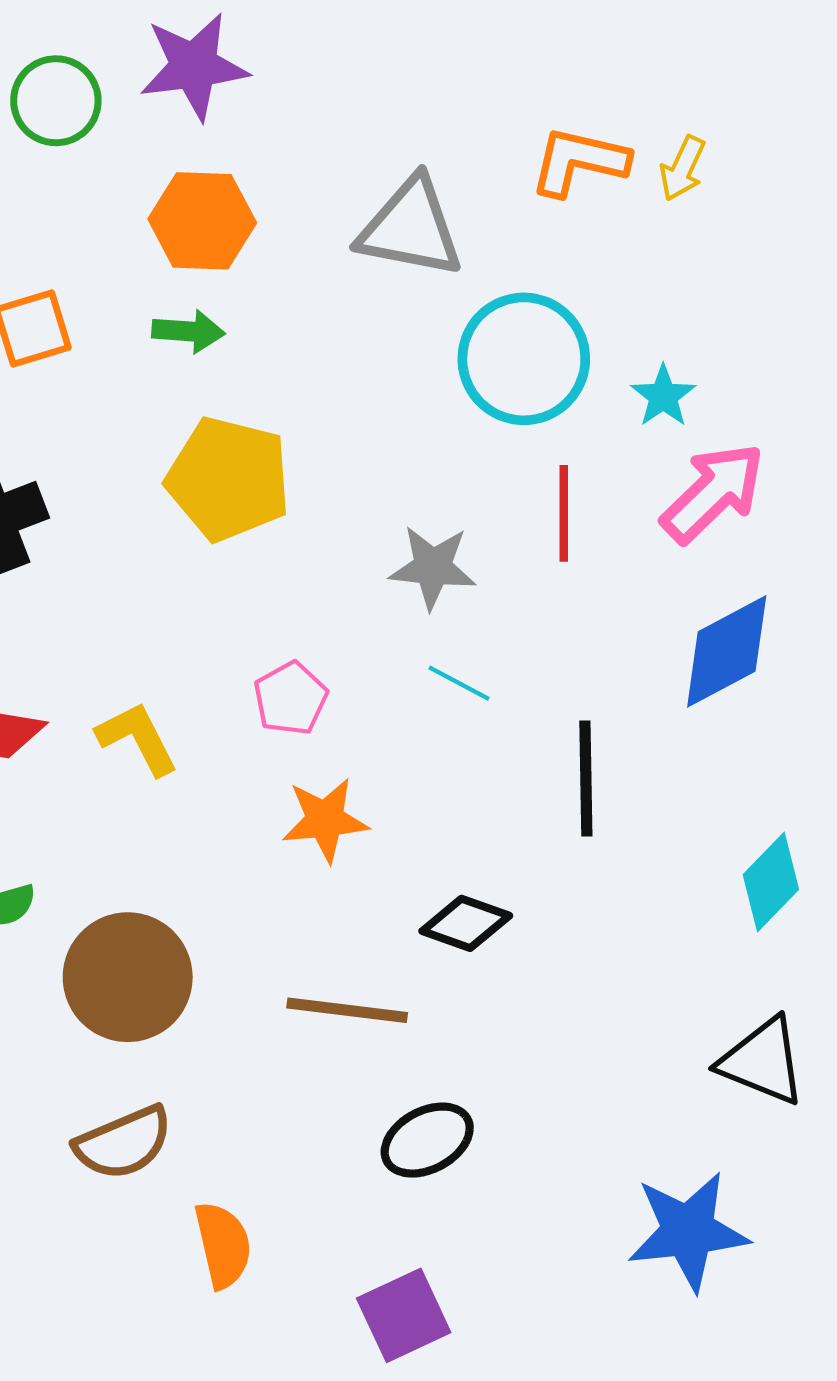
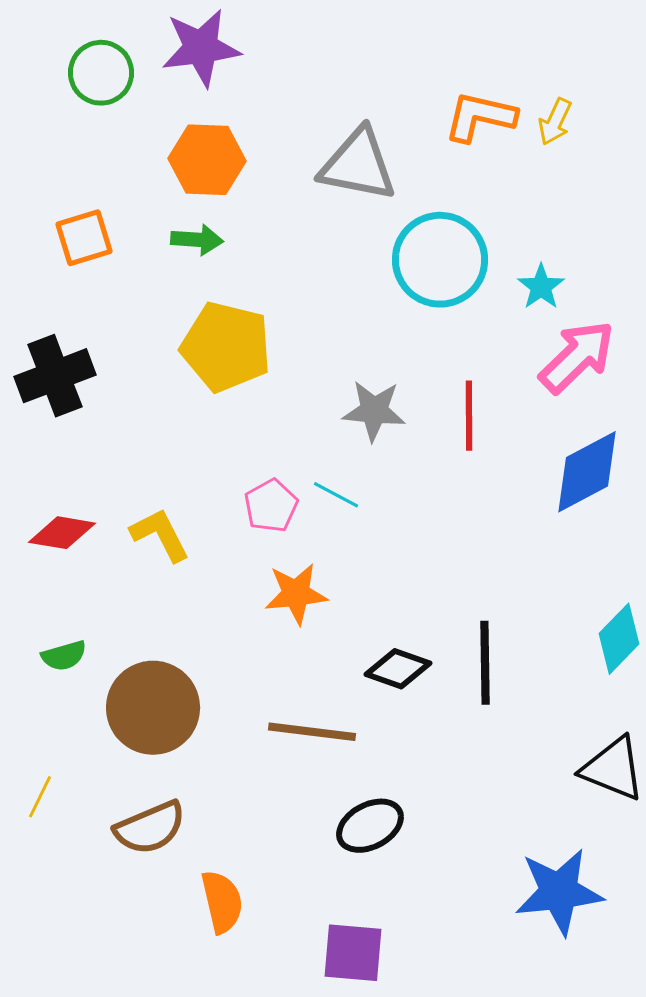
red line: (564, 513) -> (469, 416), moved
cyan line: (459, 683) -> (336, 495), moved
black line: (586, 778) -> (485, 663), moved
purple square: (404, 1315) -> (353, 953), turned 30

